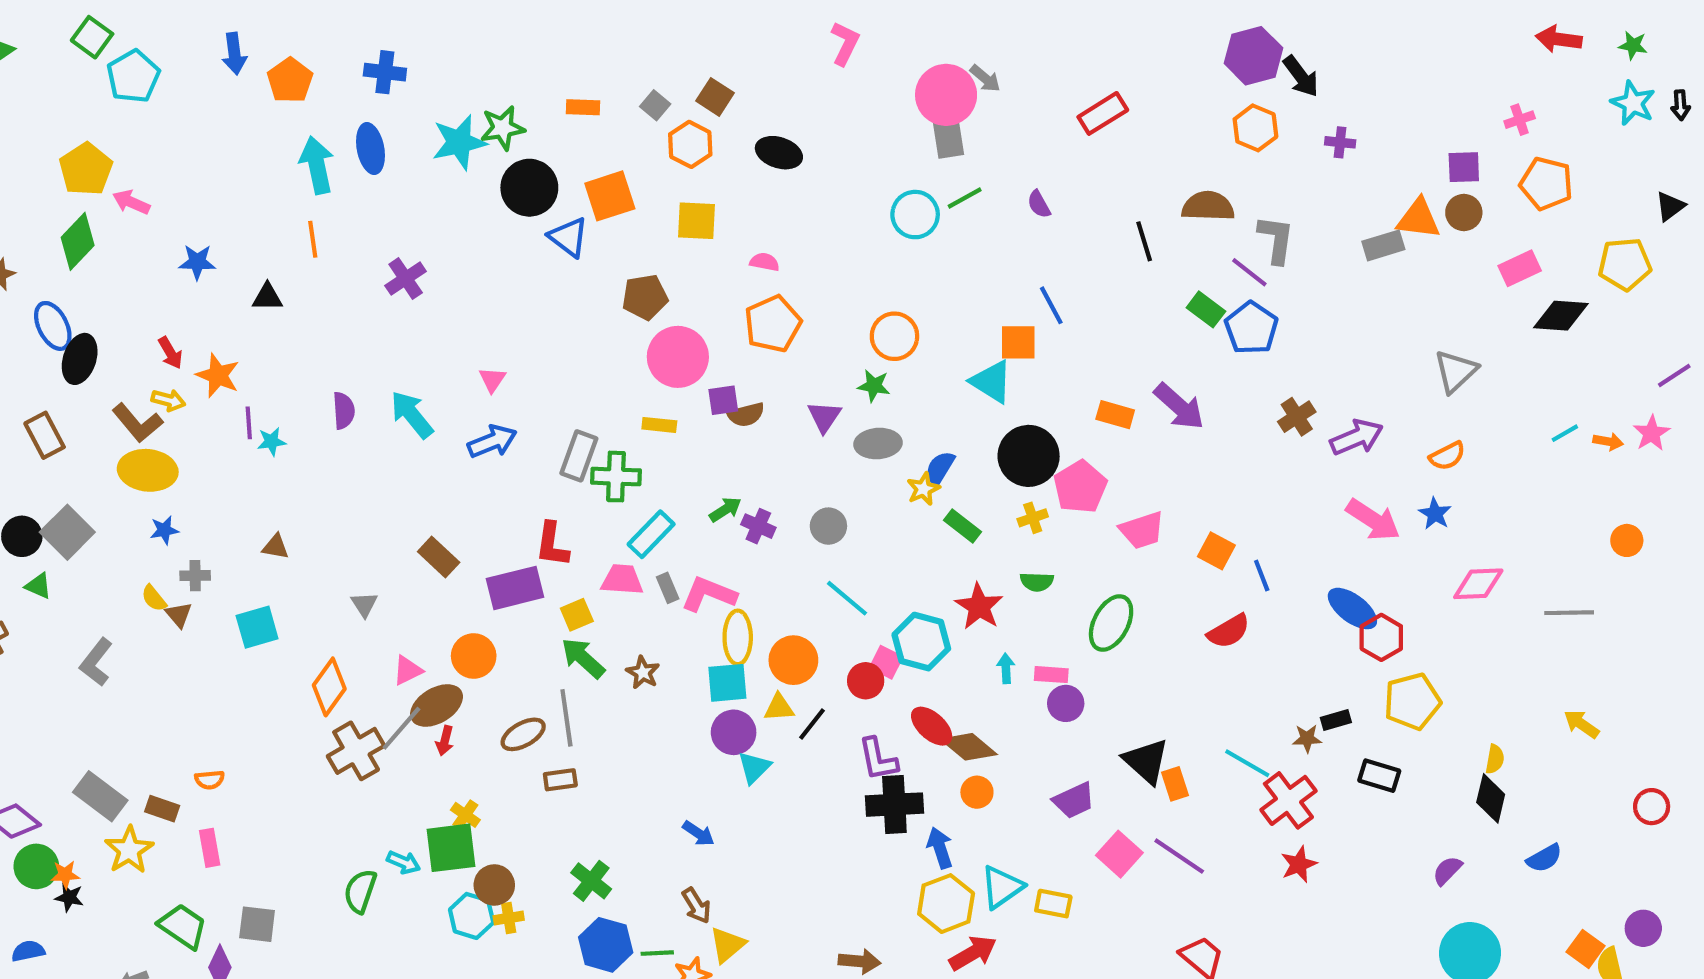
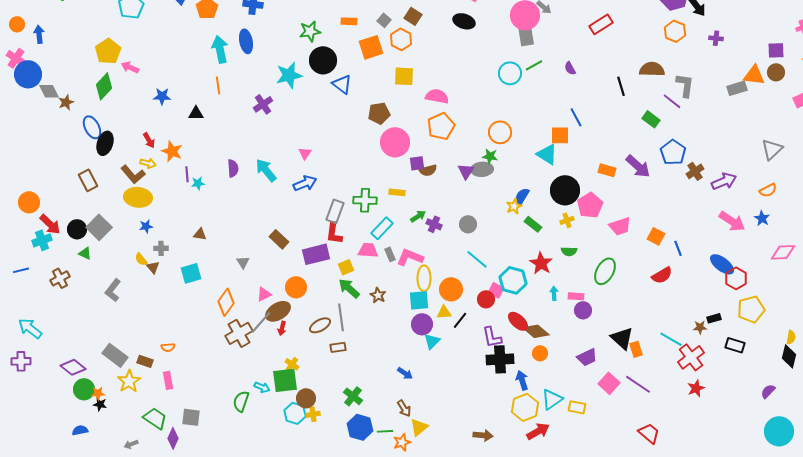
cyan star: (459, 142) -> (289, 75), moved
black ellipse: (779, 153) -> (464, 21), moved
orange square: (610, 196) -> (371, 47), moved
pink semicircle: (765, 262) -> (437, 96), size x1.6
blue pentagon: (1251, 328) -> (673, 152), moved
yellow rectangle: (659, 425) -> (397, 192), moved
gray ellipse: (878, 444) -> (482, 169), moved
gray rectangle: (579, 456) -> (335, 211), moved

